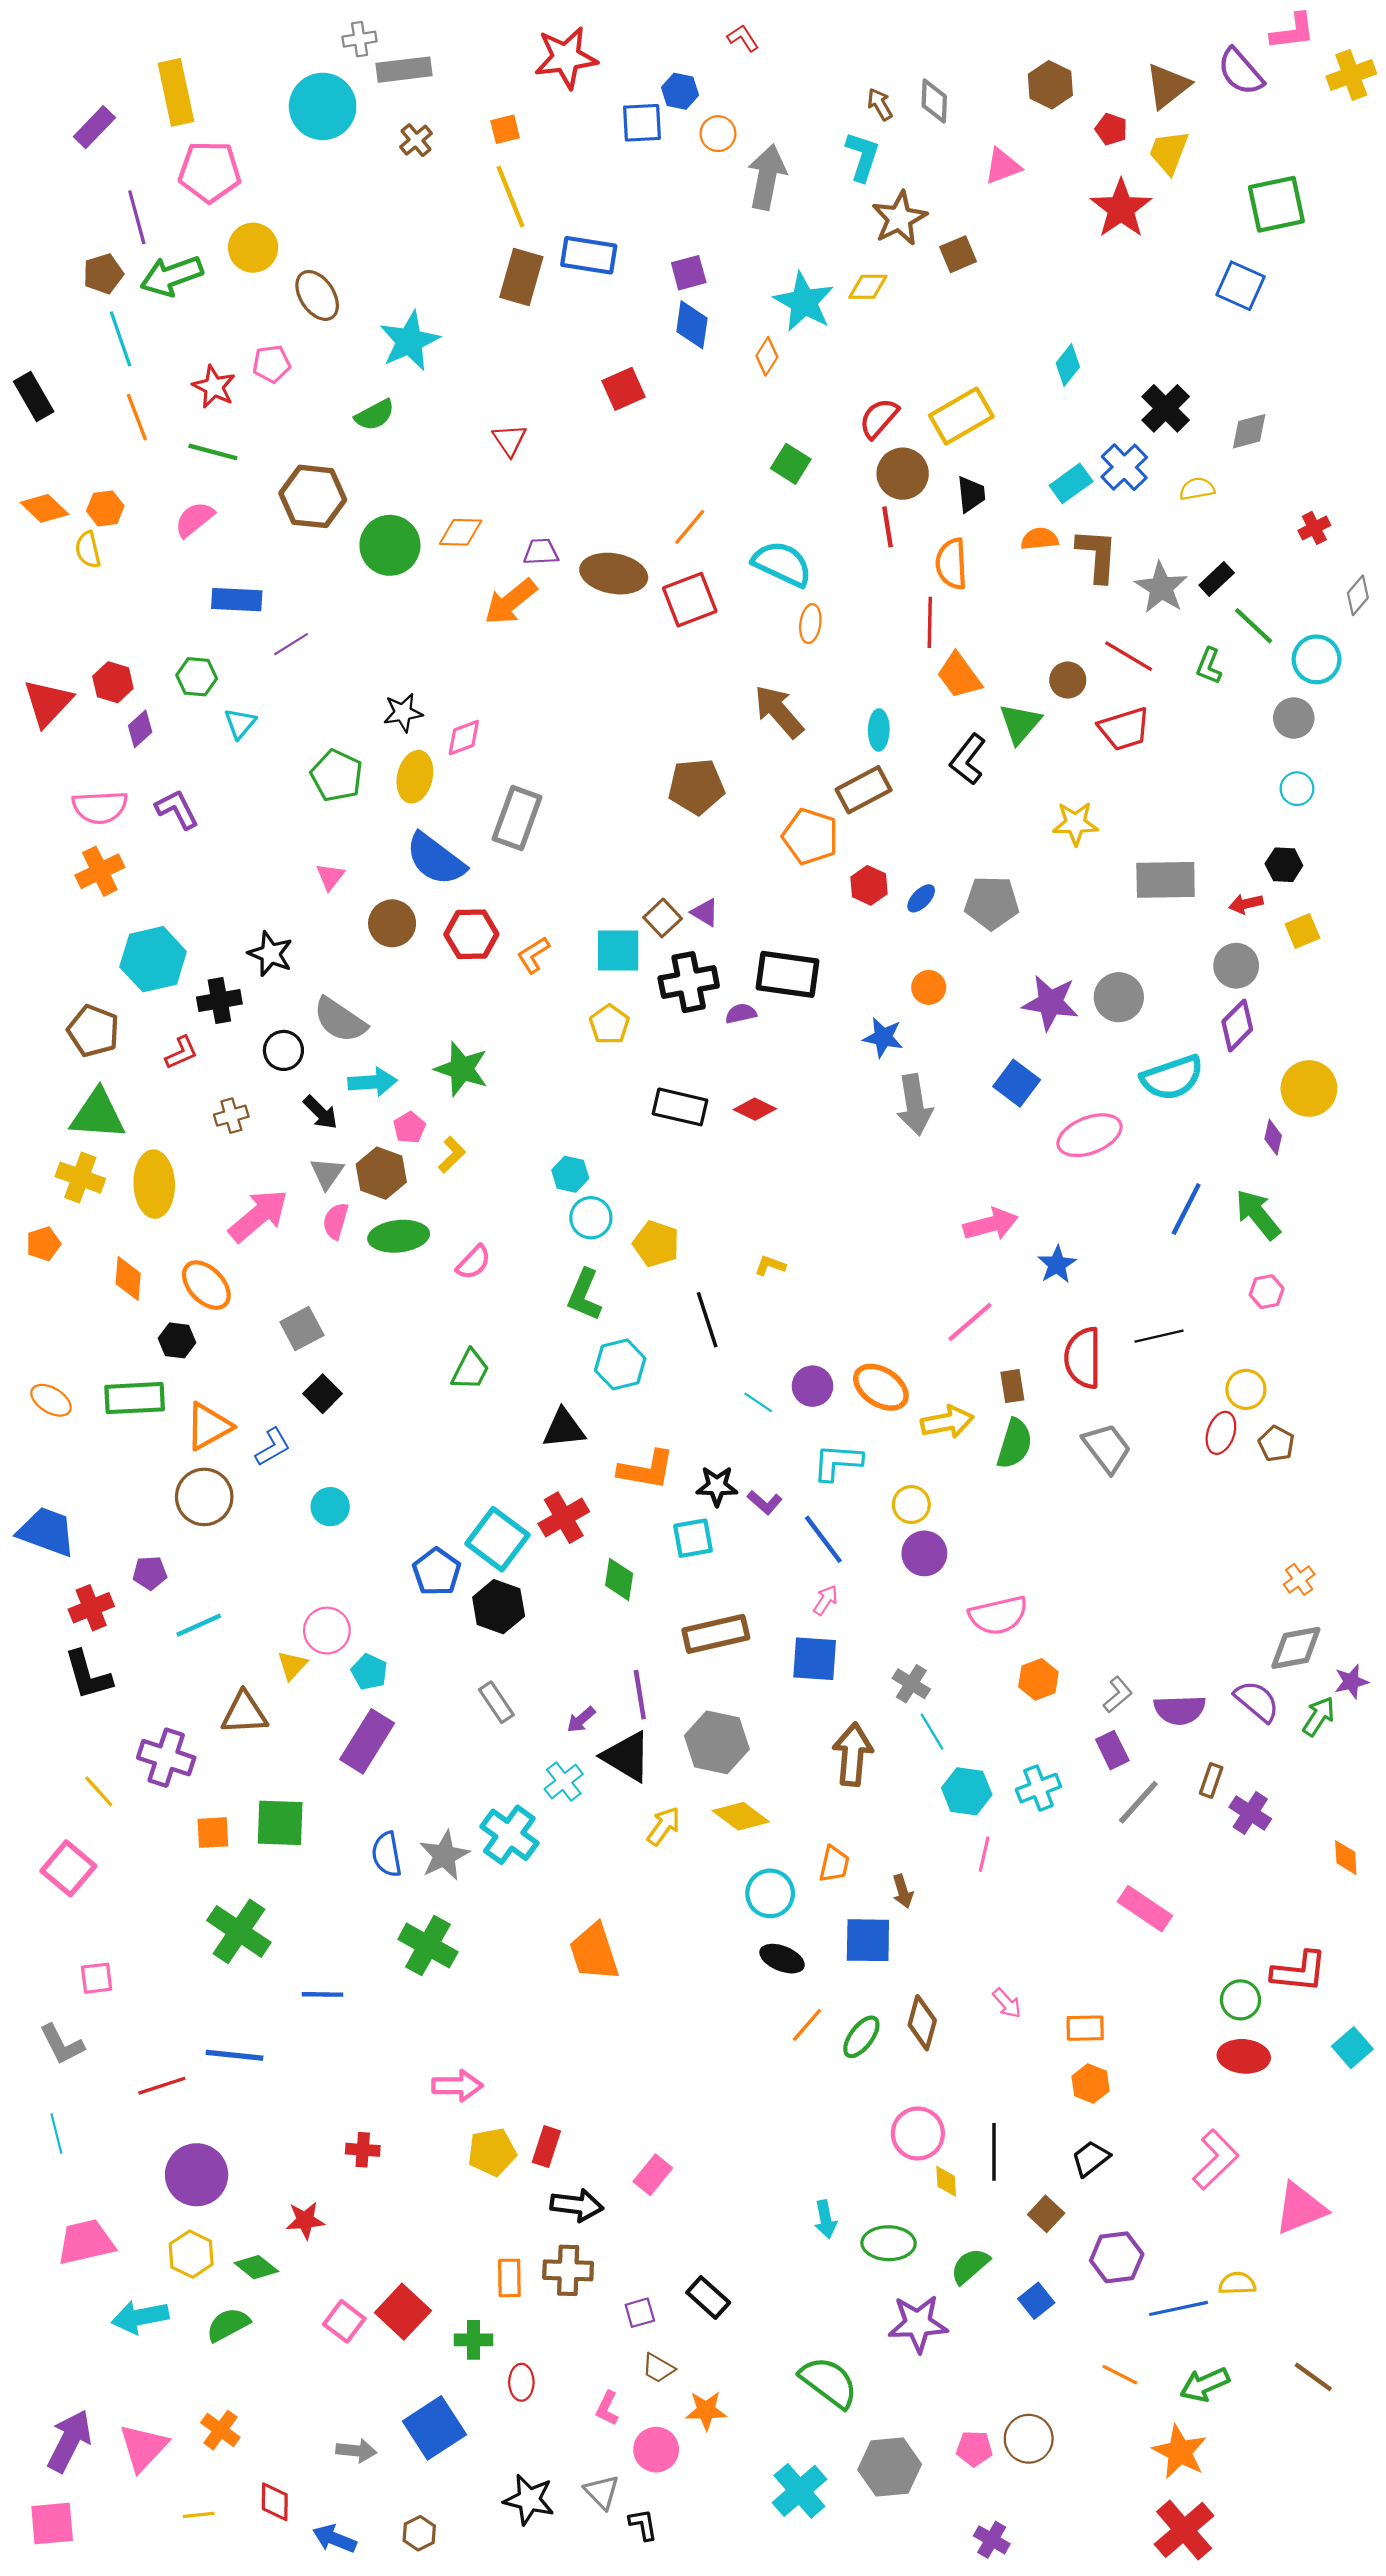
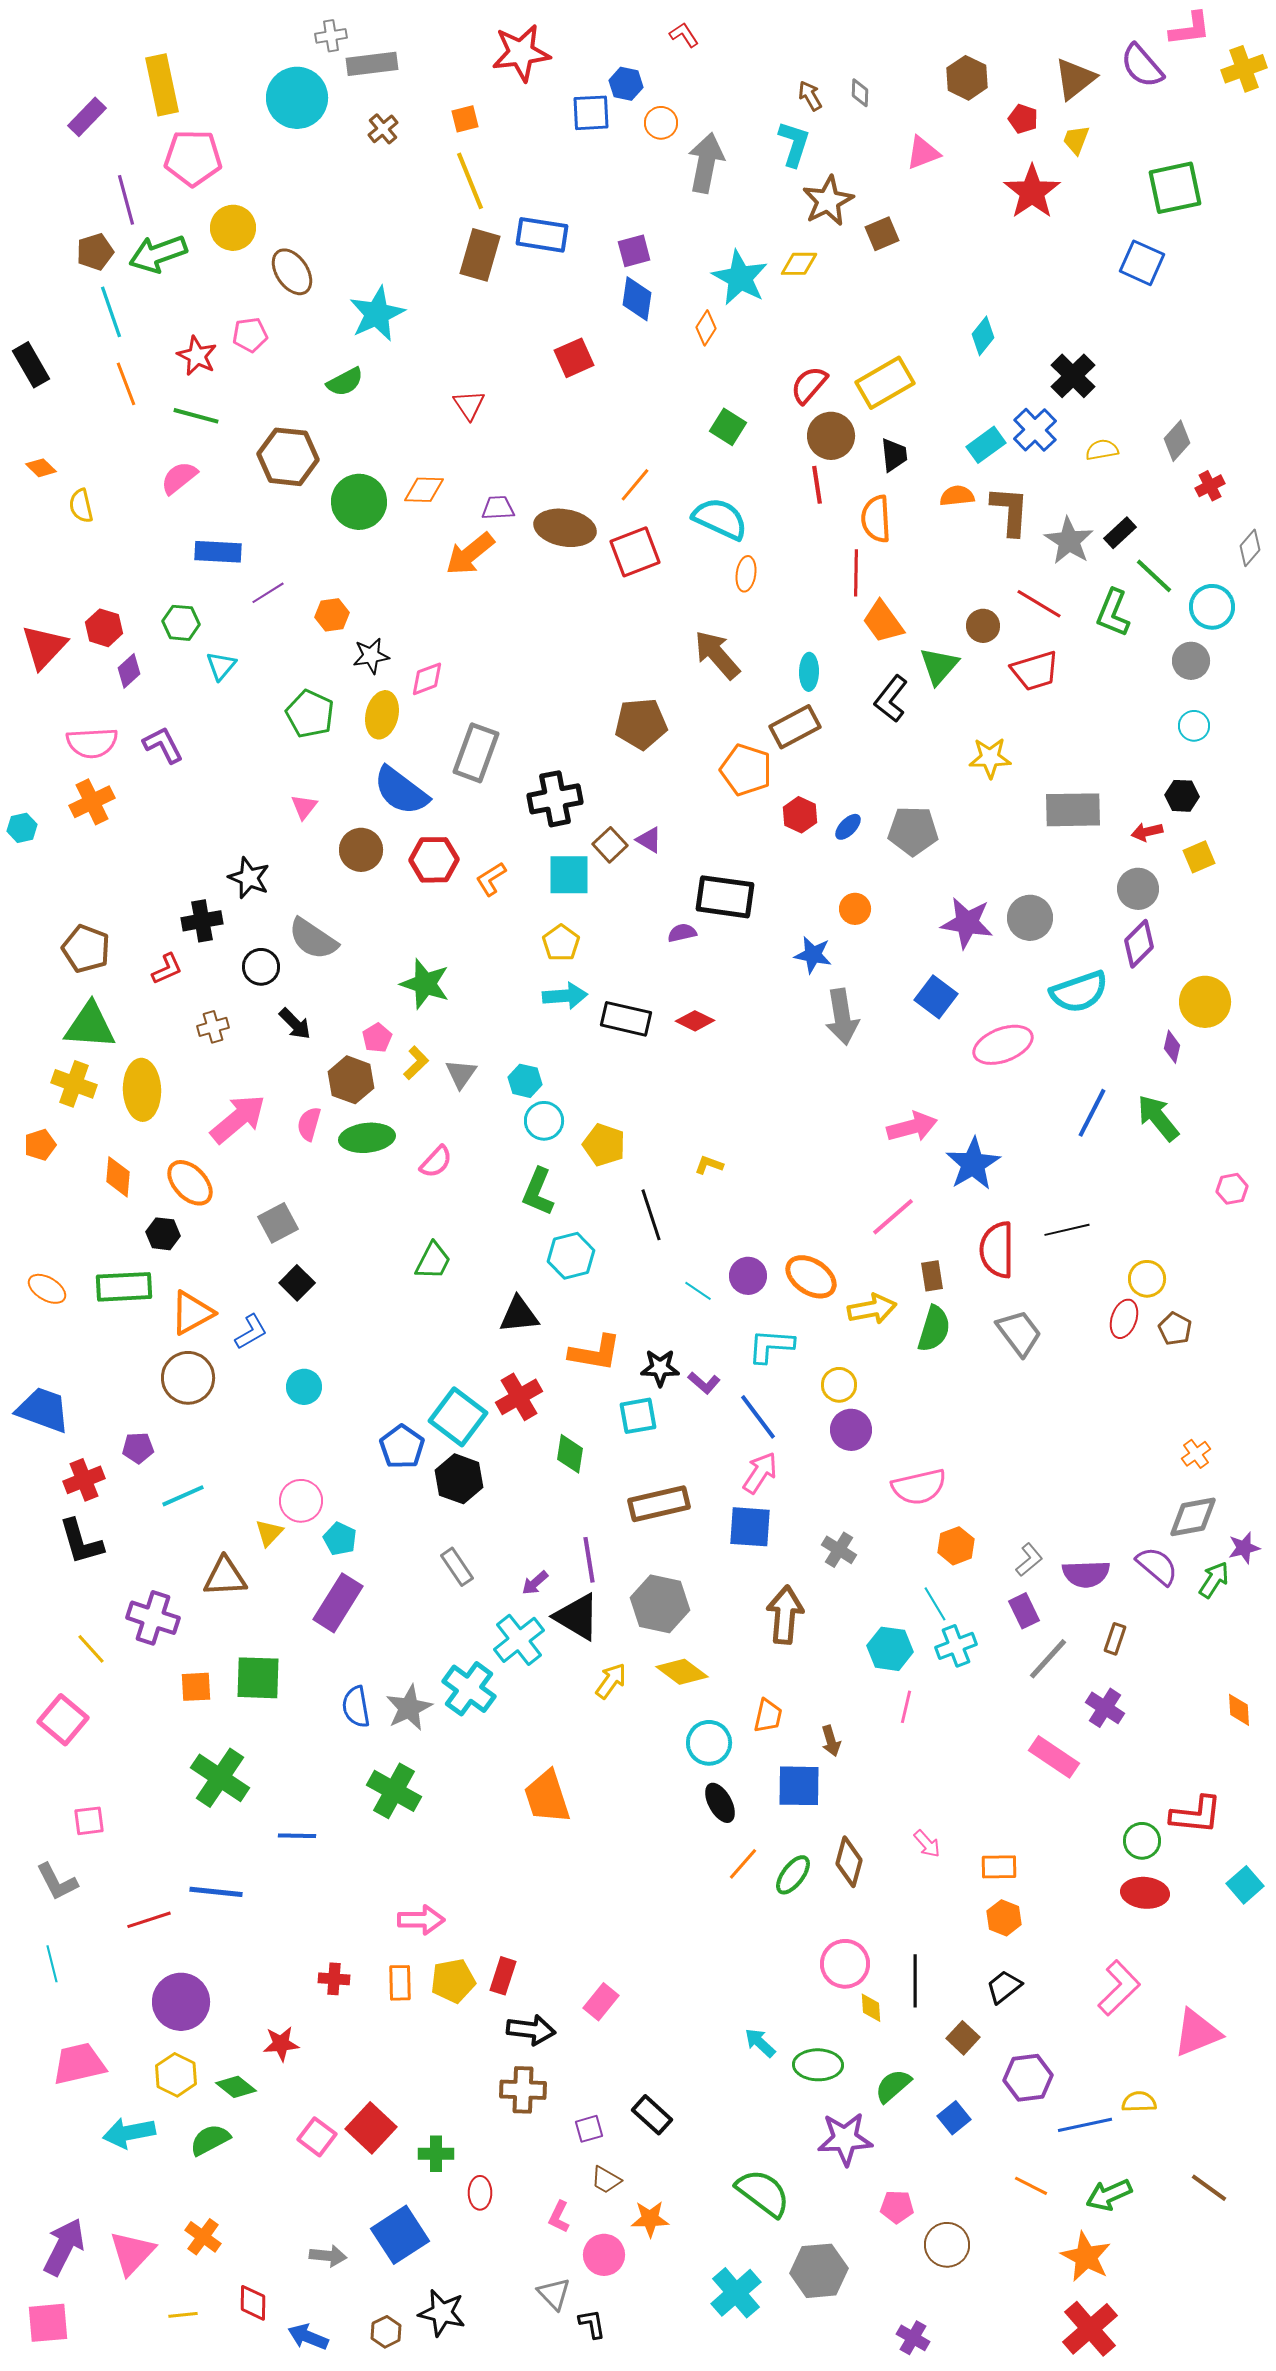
gray diamond: (934, 101) -> (860, 93), size x0.7
yellow trapezoid: (1169, 152) -> (1076, 140), size x0.7
gray diamond: (1249, 431) -> (1177, 441), moved, turned -33
orange diamond: (44, 508) -> (41, 468), size x0.7
orange hexagon: (105, 508) -> (332, 615), moved
green L-shape: (1209, 666) -> (1113, 613), size x1.4
cyan hexagon: (153, 959) -> (22, 828), moved, size x0.5
black cross: (689, 982) -> (555, 799), moved
cyan arrow: (373, 1082) -> (565, 996), moved
gray triangle: (327, 1173) -> (461, 1074), moved
blue star: (1057, 1264) -> (973, 1164), size x1.5
pink hexagon: (1267, 1292) -> (1232, 1189), moved
pink arrow: (826, 1600) -> (760, 1473), size x1.5
cyan line: (932, 1732) -> (935, 1604), moved
cyan cross: (564, 1782) -> (519, 1640), size x1.4
purple cross: (1250, 1813) -> (1105, 1708), moved
black ellipse: (782, 1959) -> (720, 1803), turned 39
cyan arrow: (826, 2219) -> (760, 2043), turned 144
orange rectangle: (509, 2278) -> (400, 1983), moved
pink pentagon: (974, 2449) -> (897, 2207), moved
black star: (529, 2500) -> (442, 2313), moved

